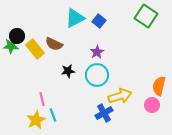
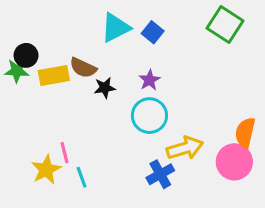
yellow rectangle: (35, 49) -> (54, 75), turned -60
black star: (68, 71) -> (105, 88), moved
pink circle: (152, 105) -> (234, 162), size x1.5
yellow star: (36, 120) -> (46, 170), moved

